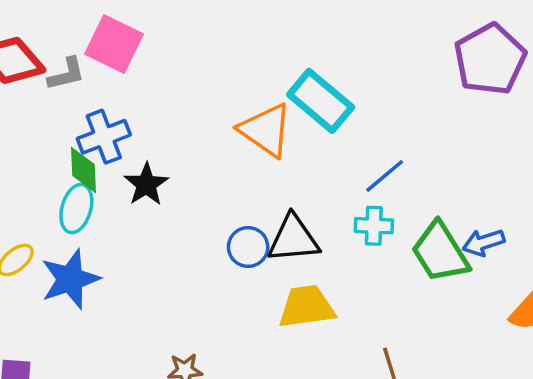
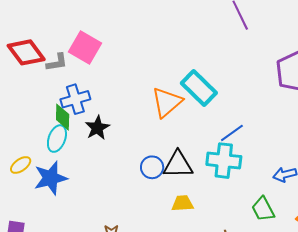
orange triangle: (266, 130) -> (167, 102), turned 40
cyan cross: (374, 226) -> (224, 161), size x1.6
green trapezoid: (440, 252) -> (263, 209), moved, size x0.7
yellow trapezoid: (307, 307) -> (183, 203), size x0.7

